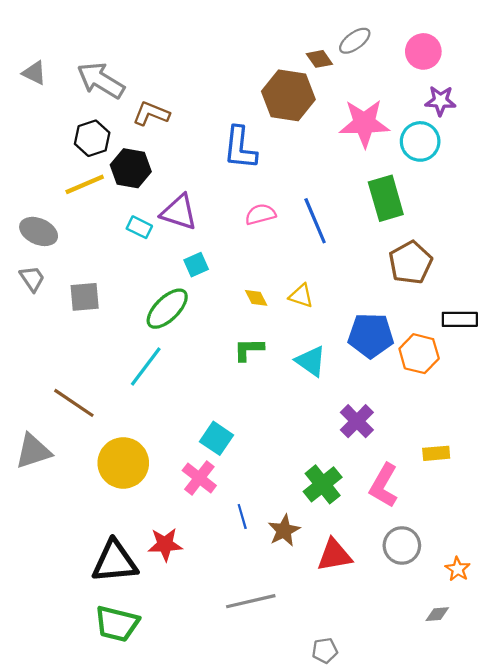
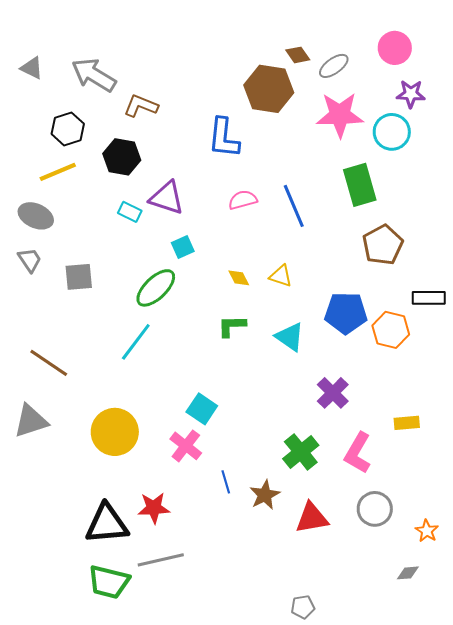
gray ellipse: (355, 41) -> (334, 66), moved
black hexagon: (92, 138) -> (68, 129), moved
yellow line: (85, 184) -> (58, 172), moved
brown line: (74, 403) -> (49, 363), moved
gray line: (251, 601) -> (161, 560), moved

